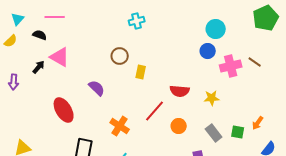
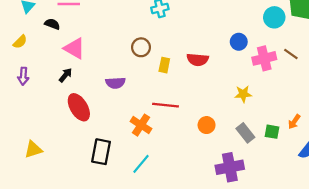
cyan circle: (216, 29) -> (274, 17), moved
yellow semicircle: (11, 41) -> (20, 42), moved
black arrow: (39, 67) -> (66, 75), moved
purple semicircle: (97, 88) -> (115, 83), turned 132
red semicircle: (180, 91) -> (198, 60), moved
red line: (155, 111) -> (165, 105), moved, turned 55

